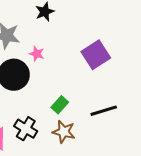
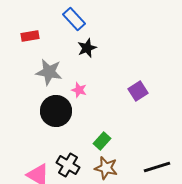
purple square: (96, 55) -> (138, 91), size x0.7
black line: (104, 111) -> (157, 167), moved

